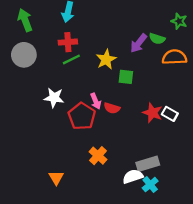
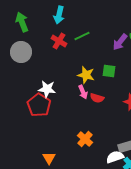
red cross: (68, 42) -> (59, 41), turned 35
green line: (71, 59) -> (82, 36), moved
yellow star: (106, 59) -> (86, 75), moved, turned -30
red pentagon: (82, 116) -> (39, 105), moved

